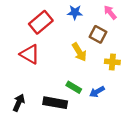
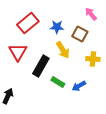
blue star: (75, 12) -> (57, 27), moved
red triangle: (30, 54) -> (18, 52), turned 30
black rectangle: (55, 103) -> (41, 66), moved, turned -70

